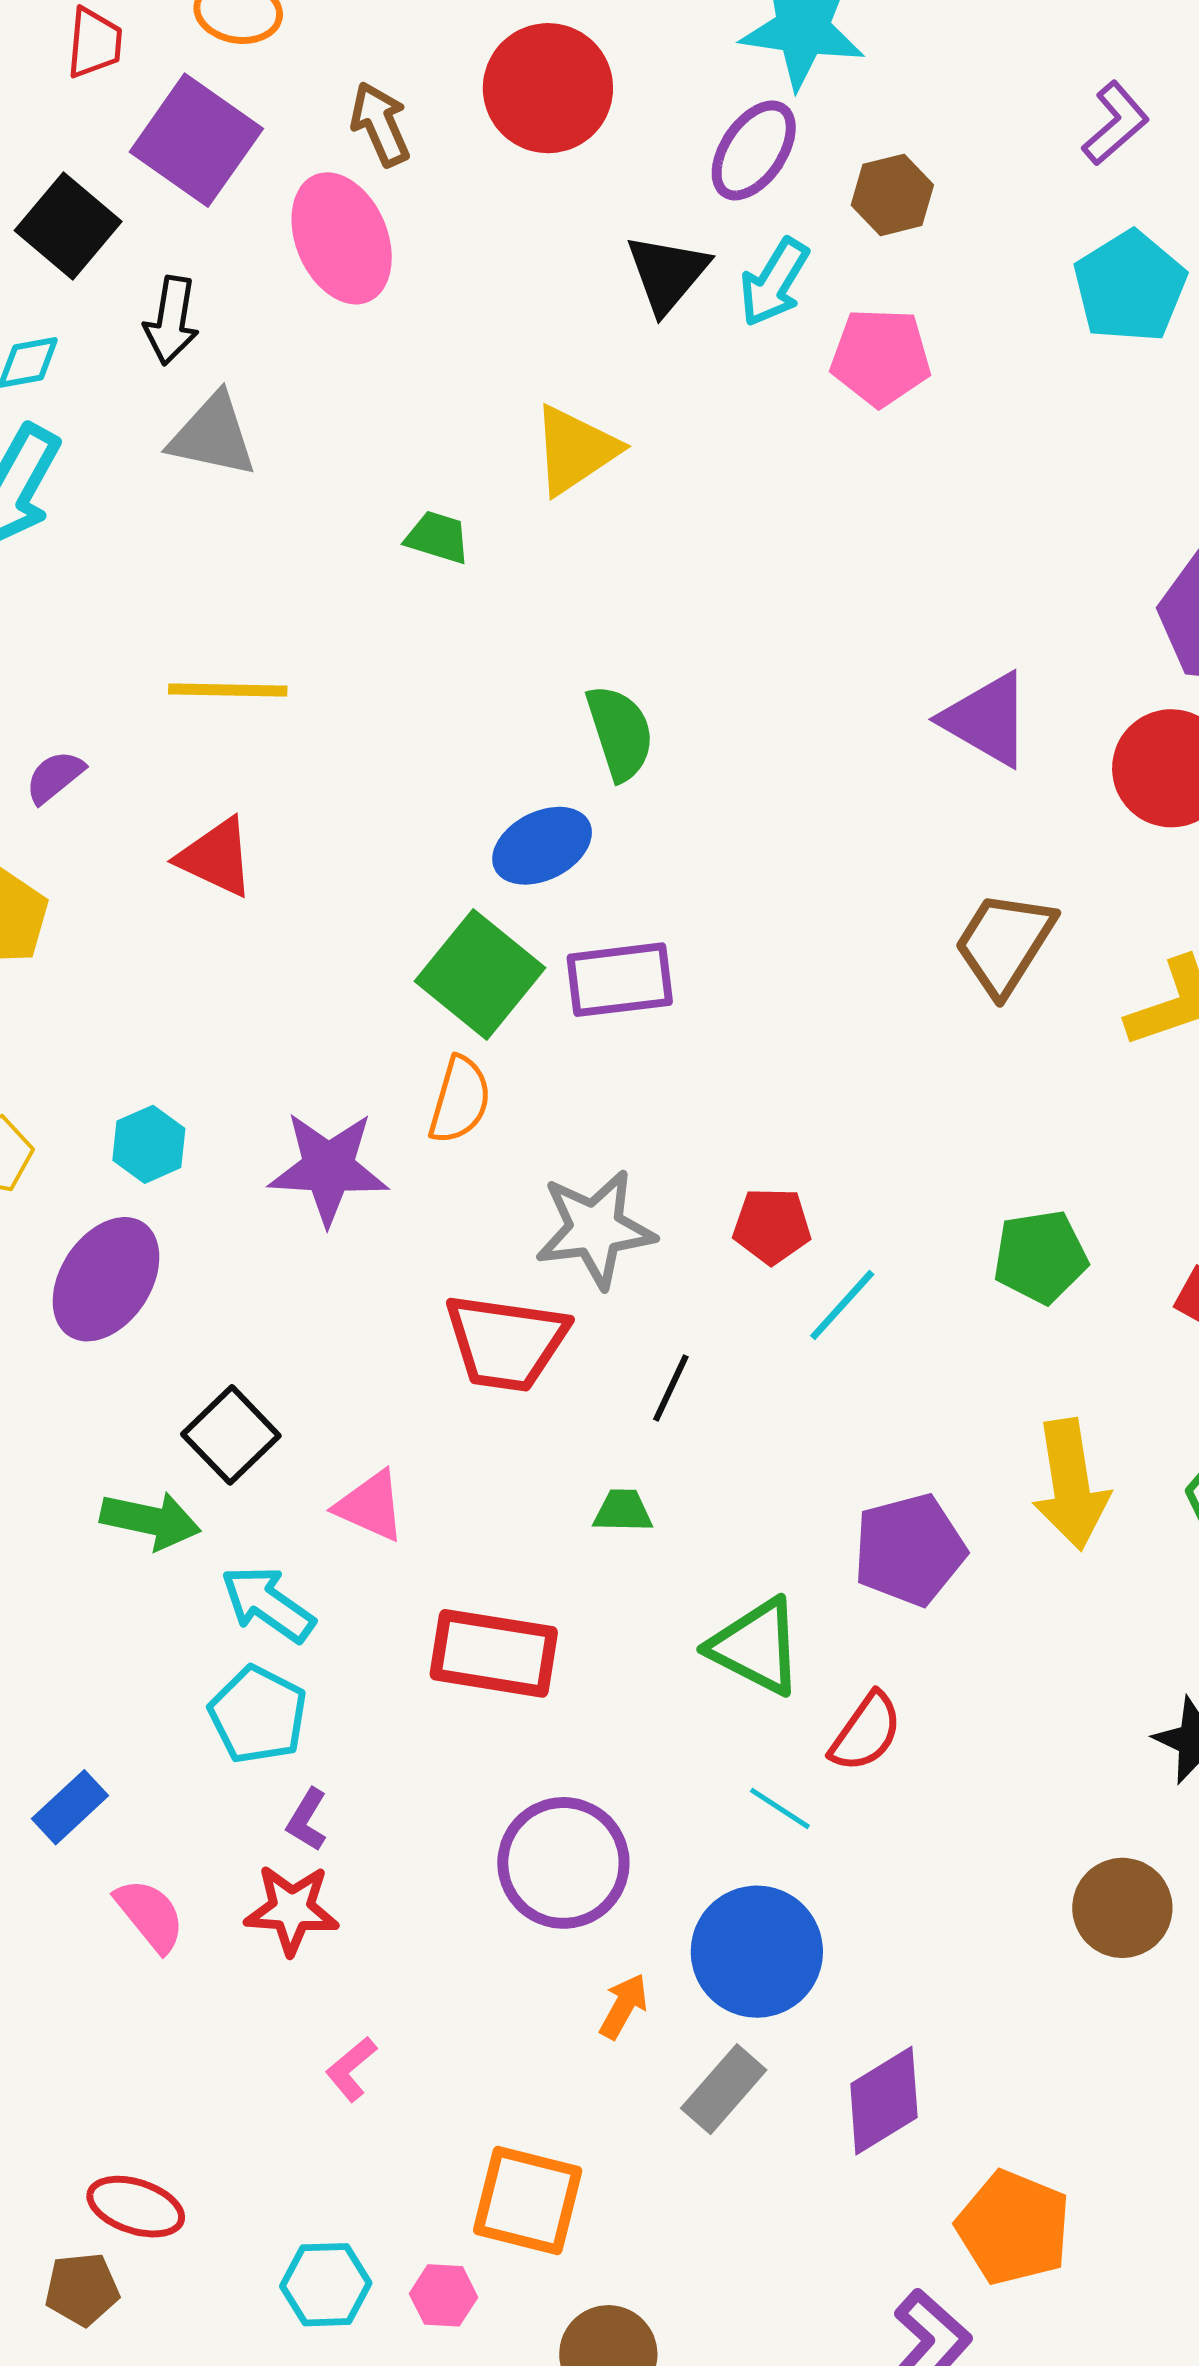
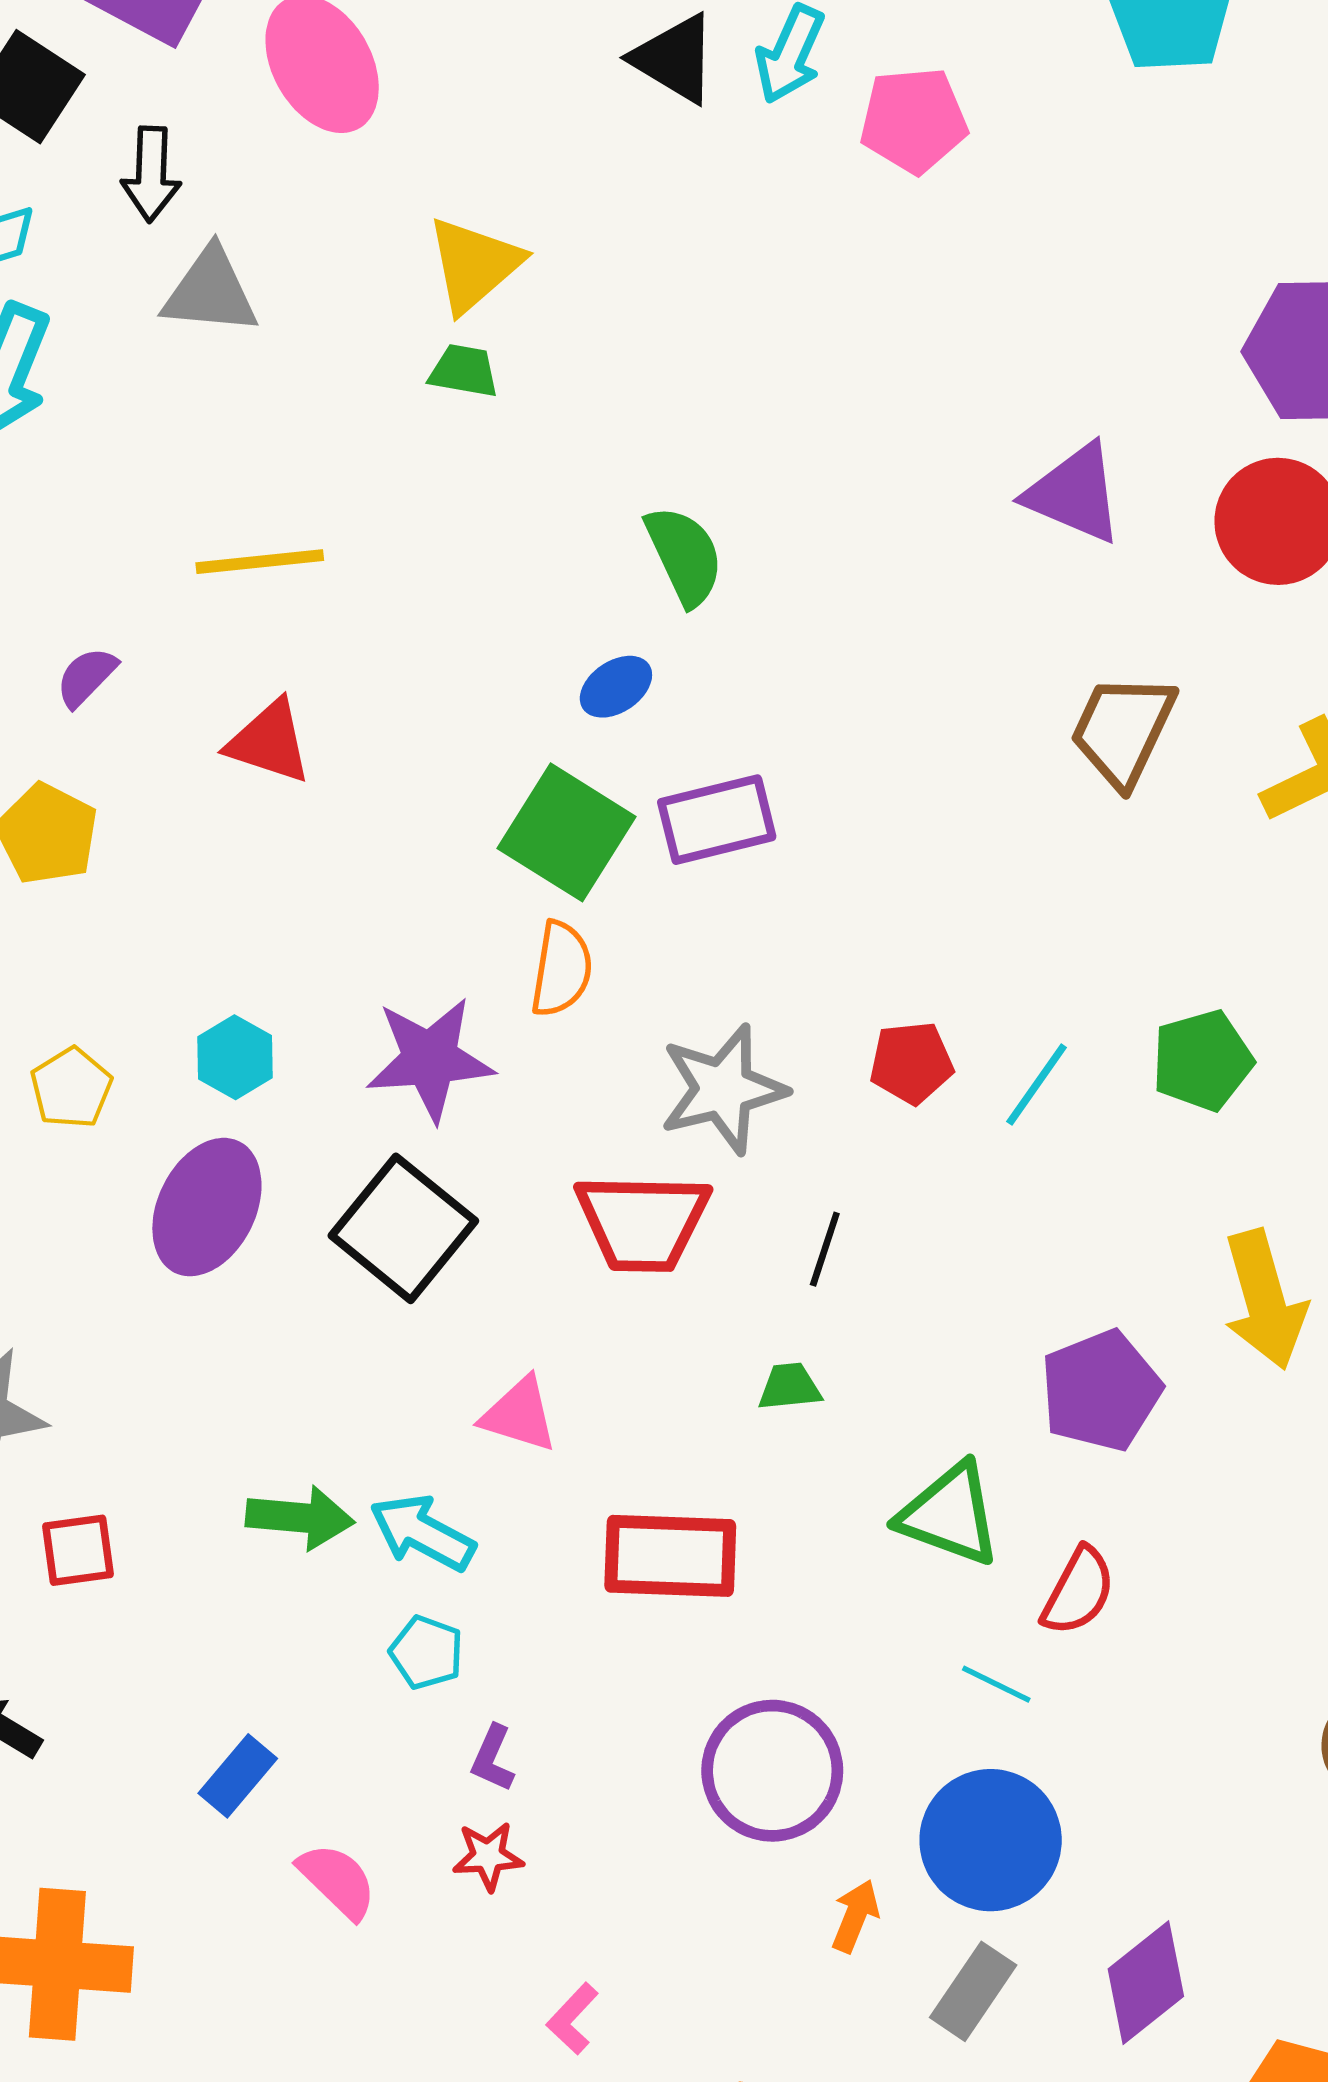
black triangle: (667, 273) -> (675, 59), turned -32
yellow triangle: (575, 450) -> (474, 265), moved
blue ellipse: (542, 846) -> (616, 687), size x0.7
cyan line: (842, 1305) -> (1037, 1085), moved
black square: (231, 1435) -> (403, 1228), moved, size x1.4
green arrow: (150, 1520) -> (300, 1517), moved
cyan pentagon: (258, 1715) -> (427, 1652), size x0.7
red star: (292, 1910) -> (488, 1856), size x0.7

